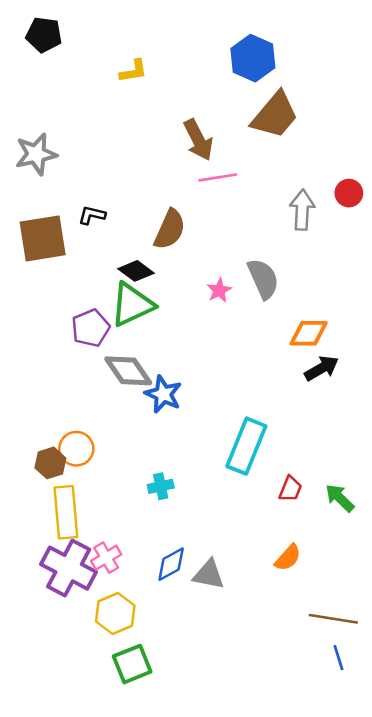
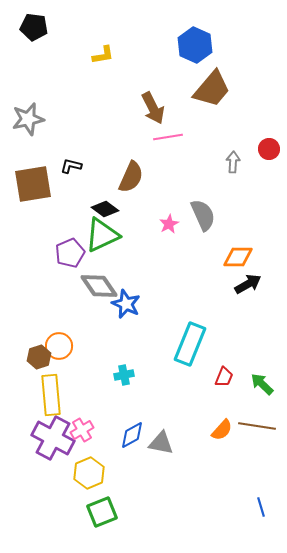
gray arrow: (302, 210) -> (233, 162), size x0.7
brown line: (333, 619) -> (257, 426), moved

